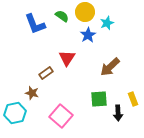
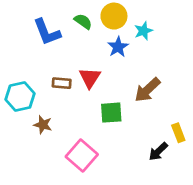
brown rectangle: (46, 73) -> (62, 83), moved, turned 40
green square: (99, 99) -> (111, 113), moved
cyan hexagon: (15, 113) -> (20, 97), moved
black arrow: (118, 113) -> (158, 152), turned 49

